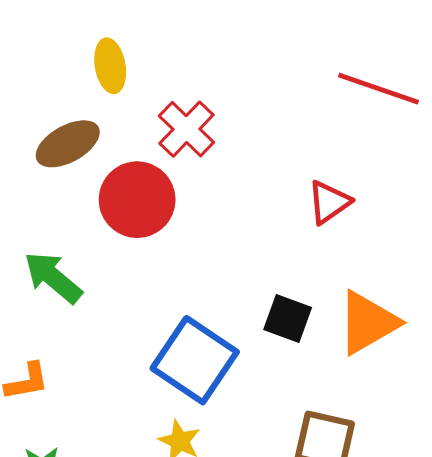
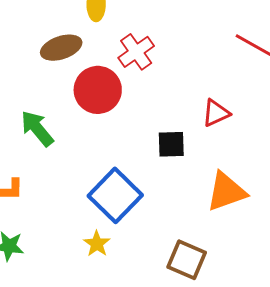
black square: (288, 319) -> (171, 144), moved, turned -32

